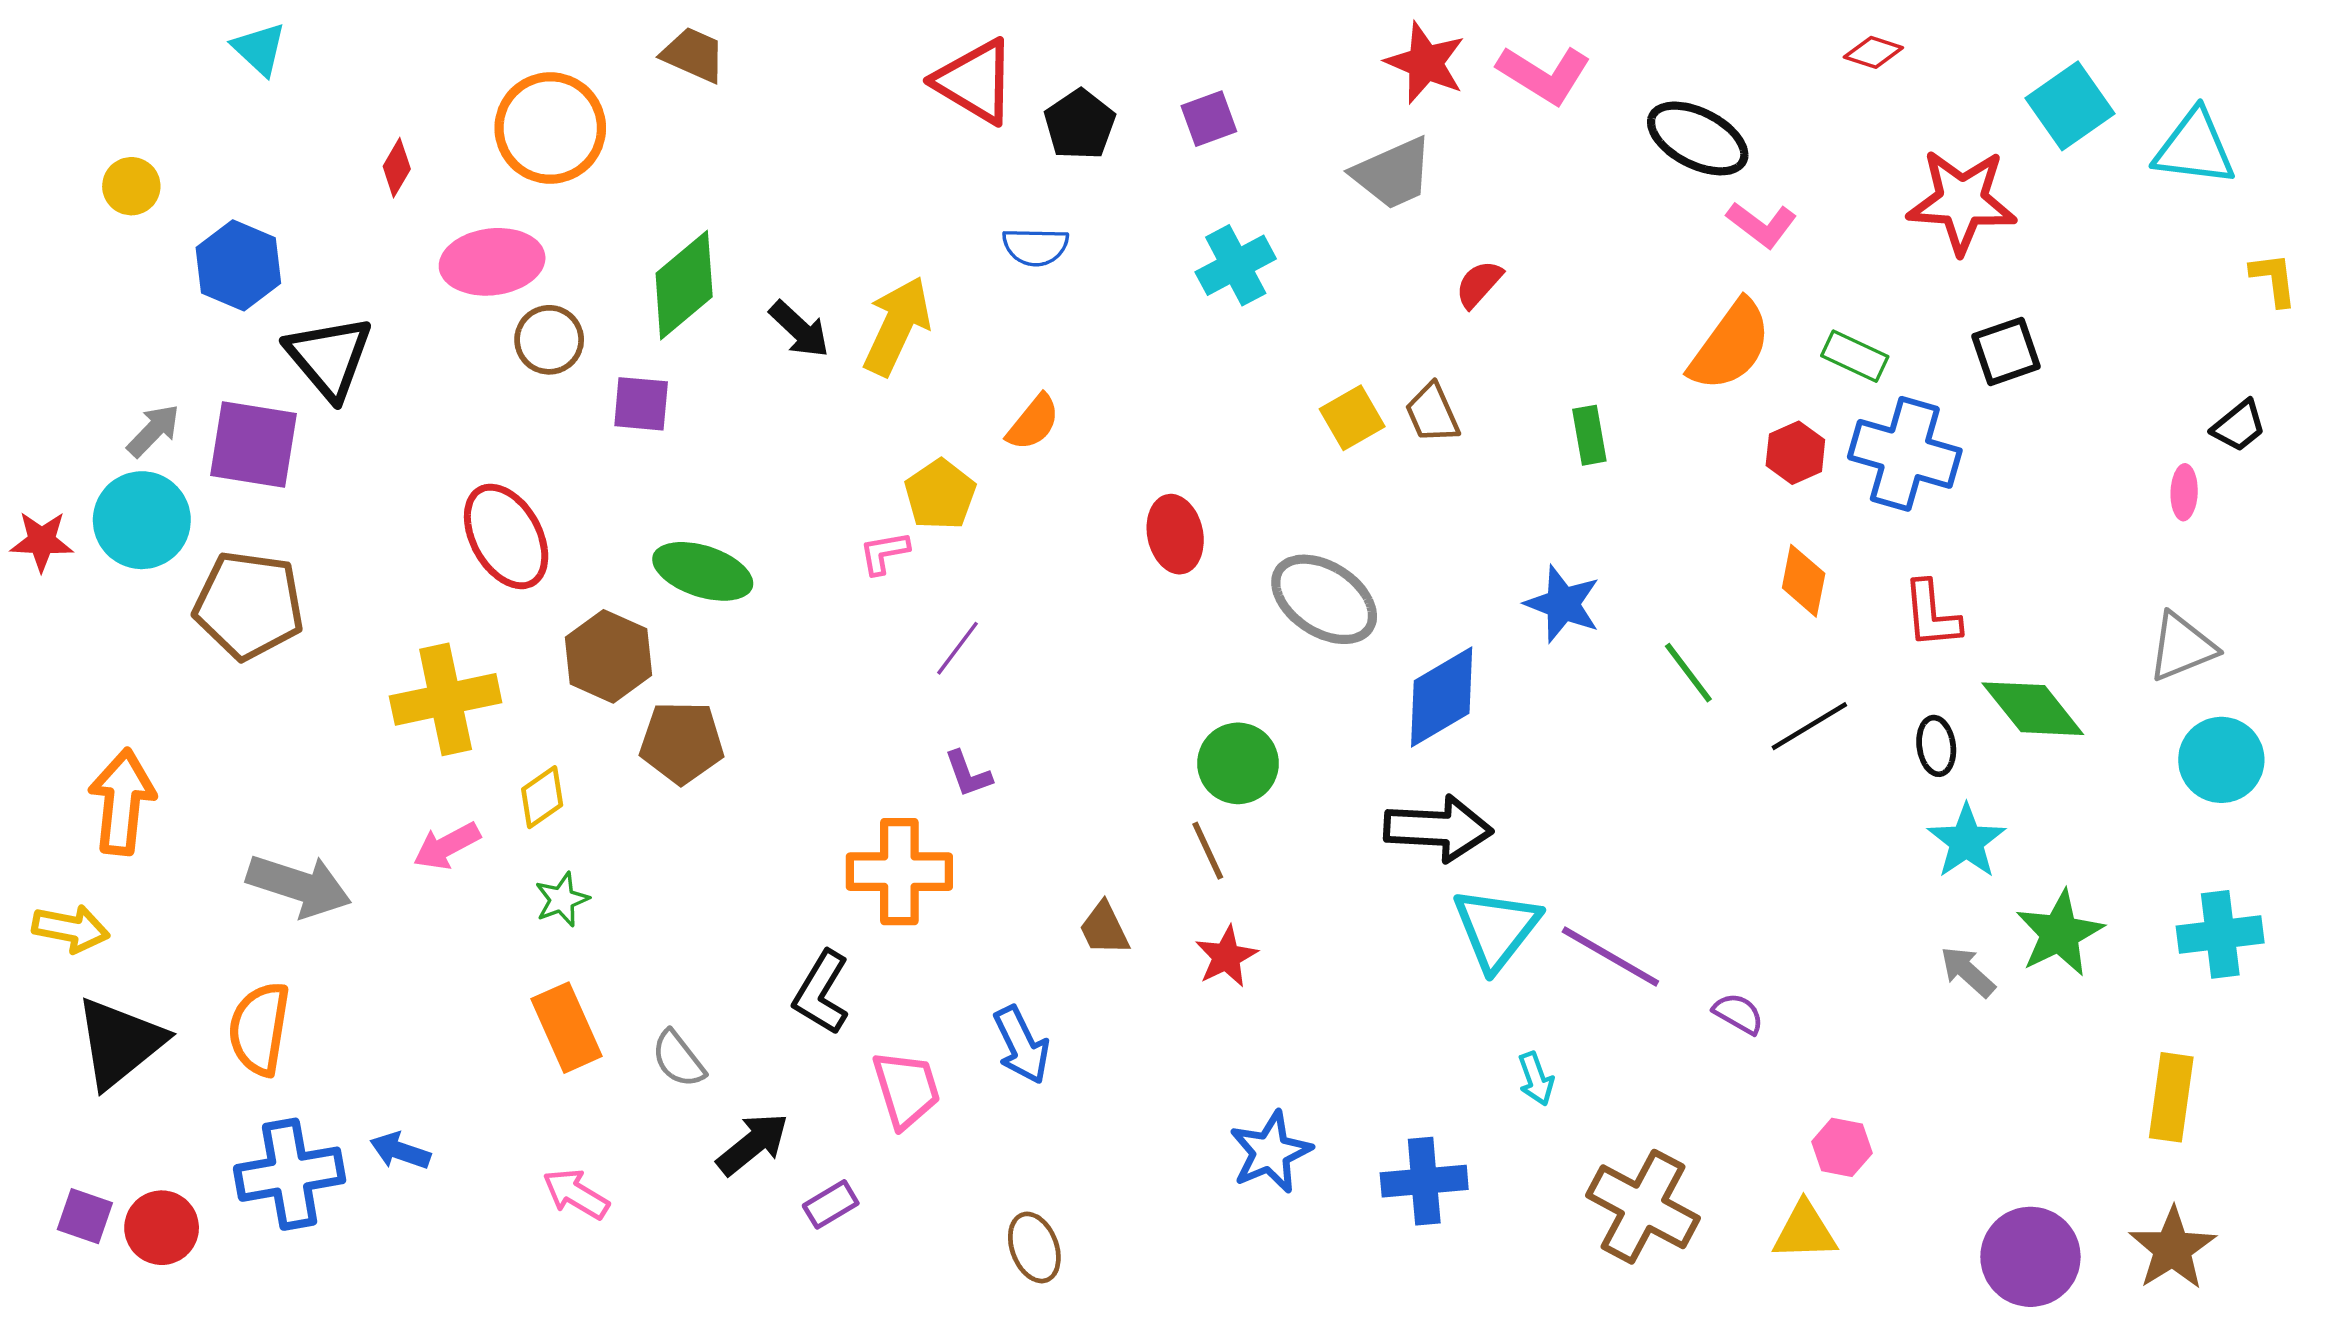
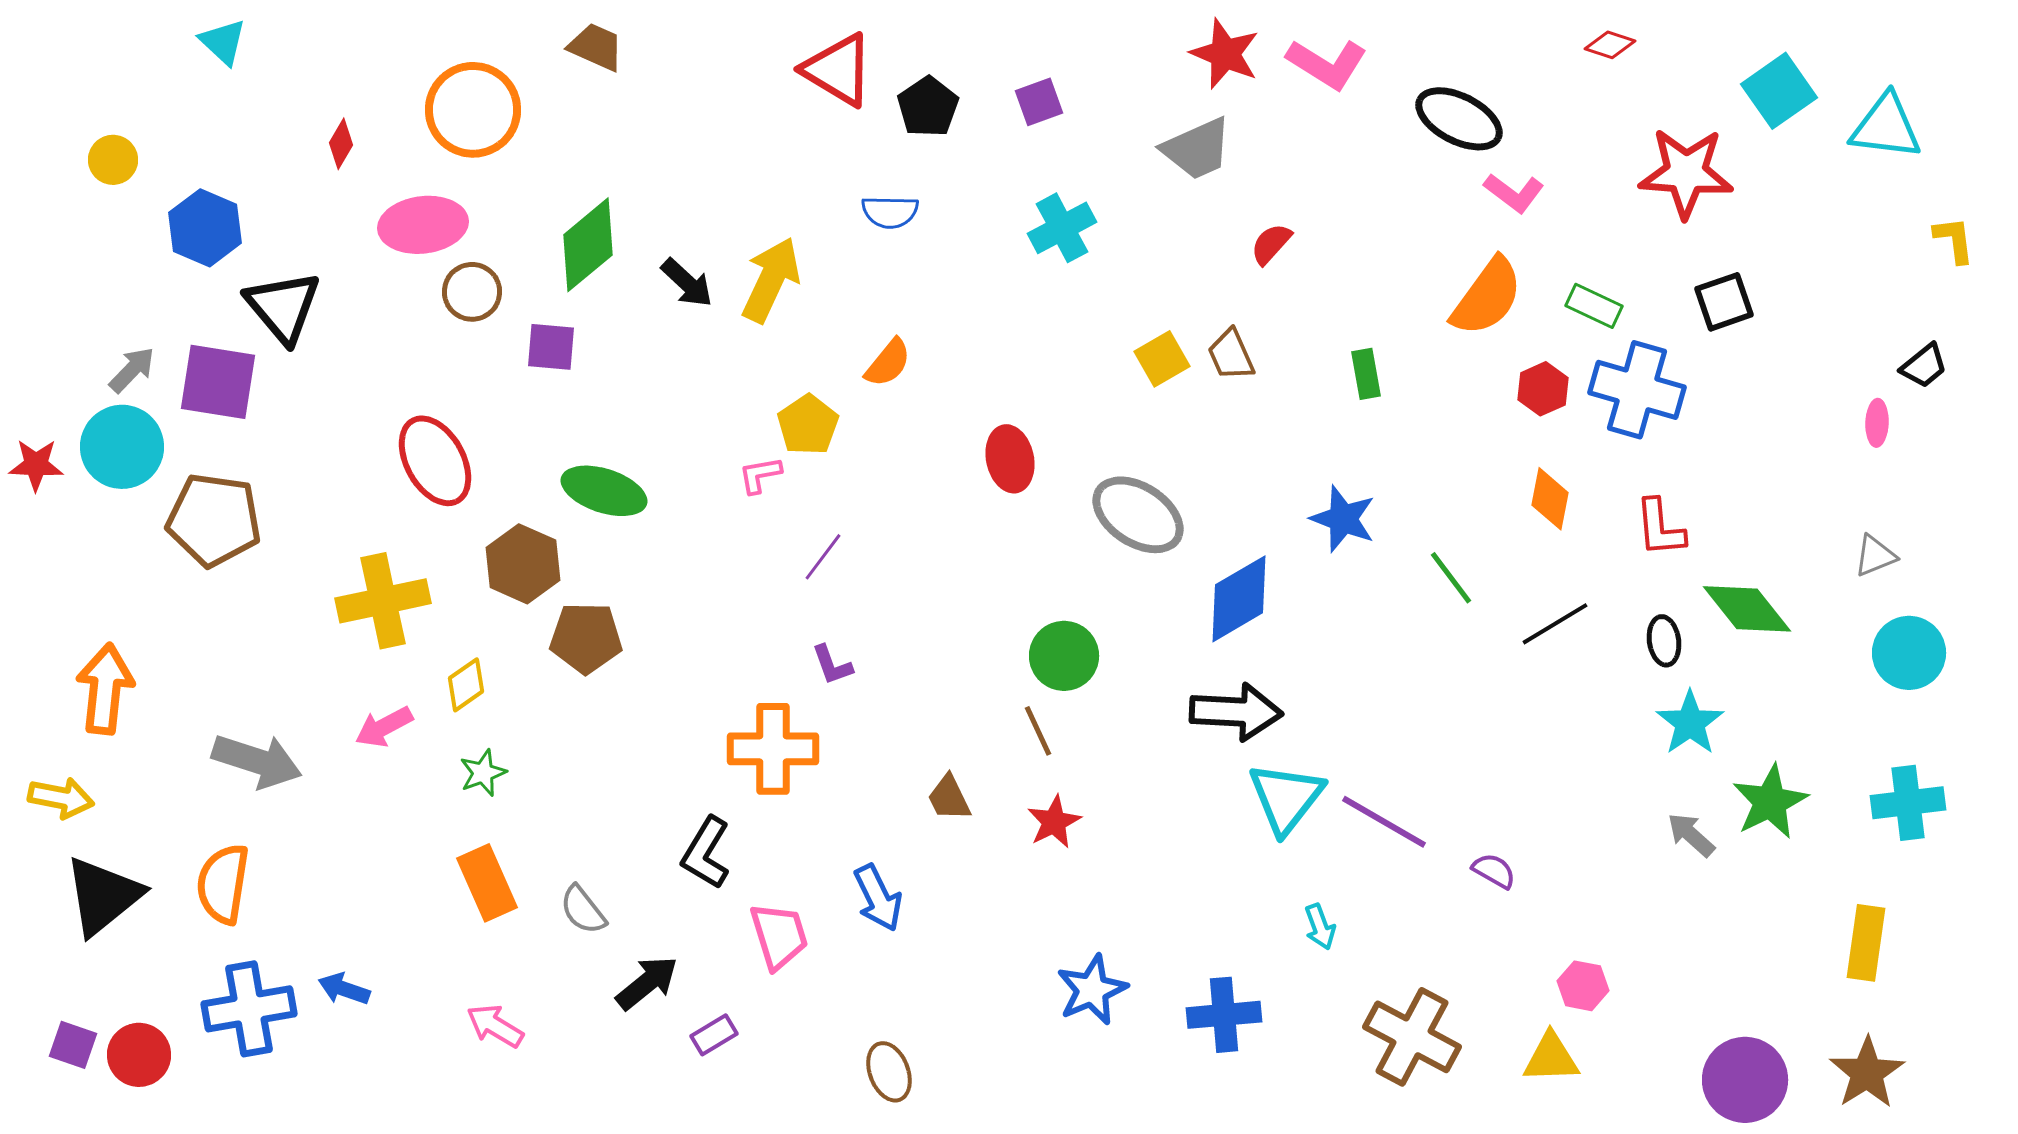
gray triangle: (2182, 647) -> (1875, 556), size x0.7

